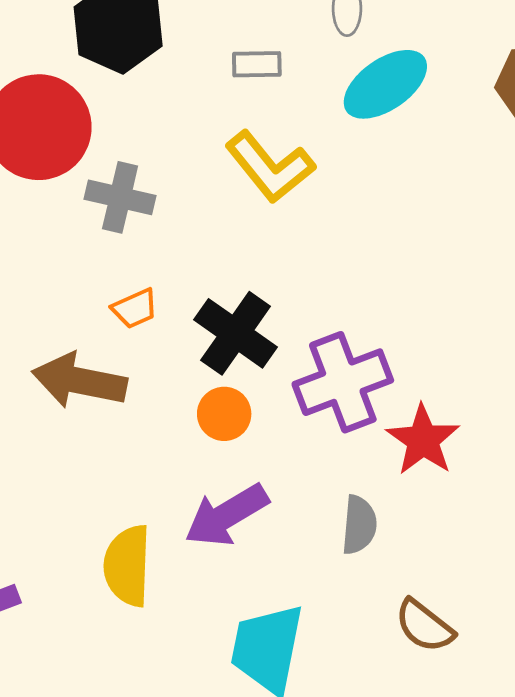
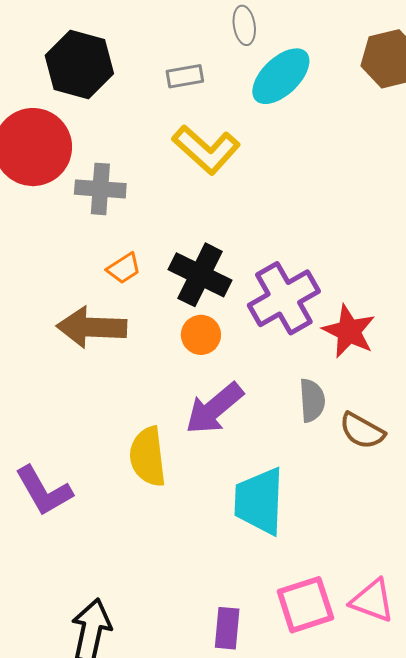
brown semicircle: (424, 626) -> (362, 431), moved

